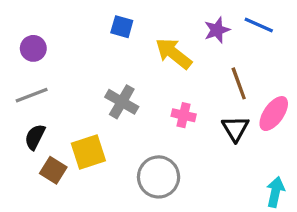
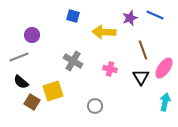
purple circle: (33, 48) -> (32, 35), moved
yellow arrow: (174, 53) -> (104, 32), turned -35
black semicircle: (35, 137) -> (21, 82), turned -77
gray circle: (159, 177) -> (95, 106), size x0.6
cyan arrow: (275, 192) -> (165, 102), moved

